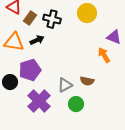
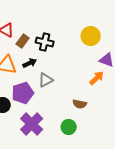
yellow circle: (87, 13) -> (91, 36), moved
orange arrow: (104, 55) -> (97, 78), turned 77
gray triangle: (65, 85) -> (46, 80), moved

